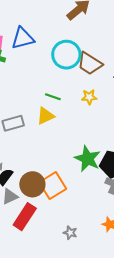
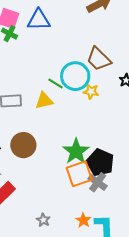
cyan circle: (66, 55) -> (75, 76), moved
brown circle: (32, 184) -> (23, 145), moved
orange square: (53, 186) -> (79, 174), moved

